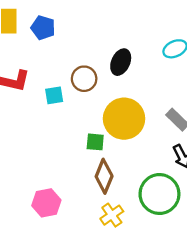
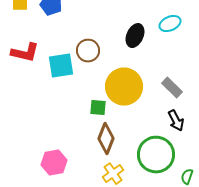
black ellipse: (121, 62) -> (135, 36), moved
cyan square: (54, 95) -> (61, 66), size x1.5

